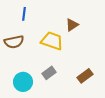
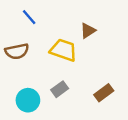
blue line: (24, 14) -> (29, 17), turned -48

